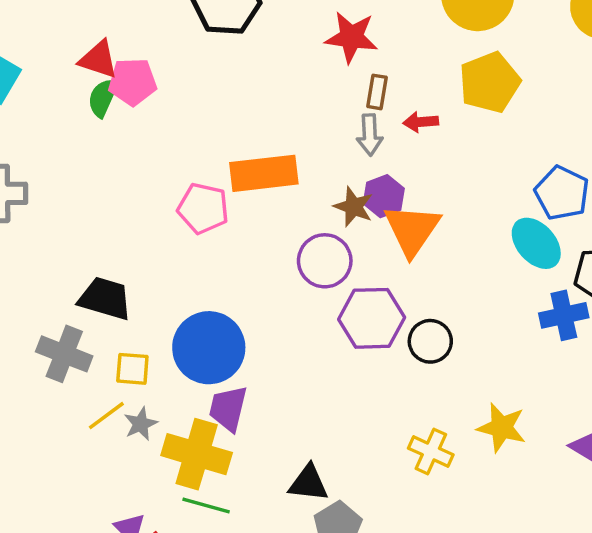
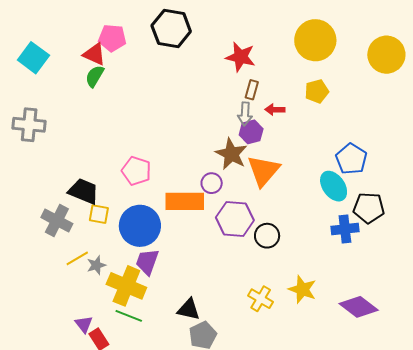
pink pentagon: (132, 82) -> (112, 38), moved
yellow pentagon: (490, 82) -> (317, 91), size x0.7
orange rectangle: (264, 173) -> (185, 201), moved
purple hexagon: (384, 196) -> (251, 132), moved
brown star: (353, 207) -> (231, 154), size x1.4
pink pentagon: (203, 208) -> (136, 171), moved
purple circle: (325, 261) -> (212, 183), size x0.7
yellow square: (132, 369) -> (99, 214), moved

